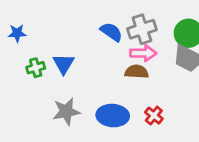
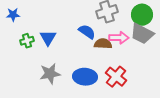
blue semicircle: (111, 32) -> (87, 32), moved
pink arrow: (143, 53) -> (119, 38), moved
red cross: (154, 116) -> (116, 77), size x1.5

